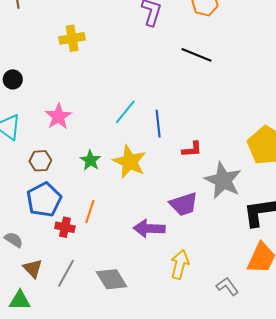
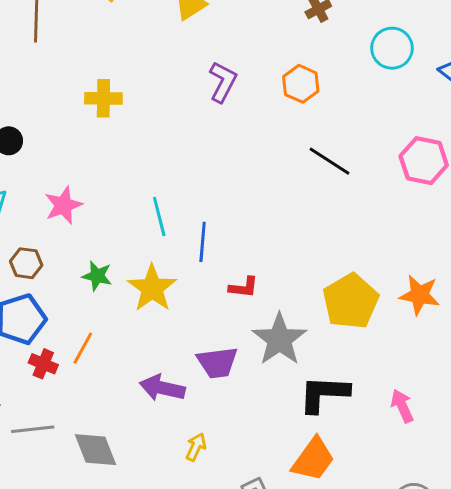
black line: (196, 55) -> (329, 161), moved
cyan line: (125, 112) -> (159, 216), turned -64
green star: (90, 160) -> (97, 276), turned -30
yellow arrow: (180, 265) -> (196, 447), size x0.7
gray line: (66, 273) -> (33, 429), turned 44

